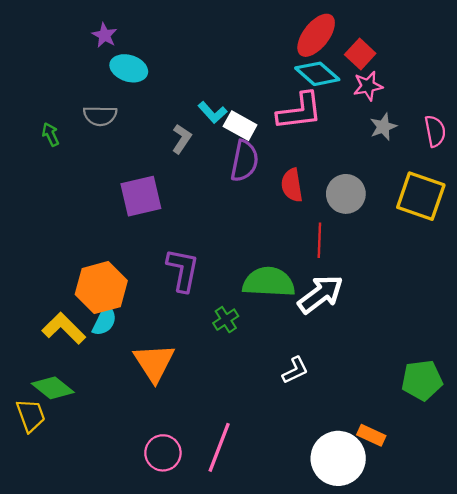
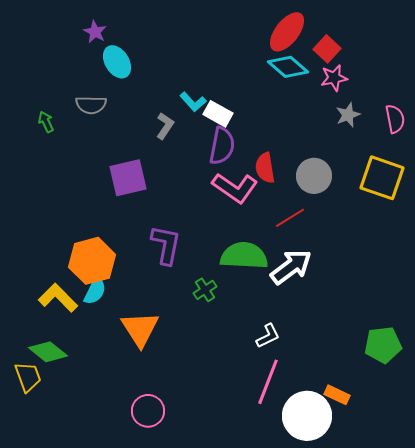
cyan ellipse: (129, 68) -> (117, 62), turned 40
pink L-shape: (300, 111) -> (235, 188), moved, turned 42
red line: (319, 240) -> (290, 218), turned 56
pink line: (219, 447) -> (268, 382), moved

